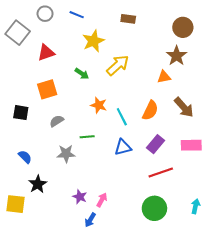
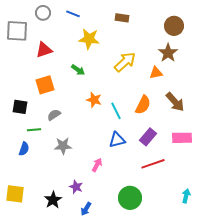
gray square: (18, 33) -> (17, 31), turned -35
yellow star: (93, 41) -> (89, 39), turned 30
yellow arrow: (118, 65) -> (125, 62), moved
green line: (87, 137) -> (34, 130), moved
blue semicircle: (25, 157) -> (24, 149), turned 64
black star: (38, 184) -> (53, 200), moved
pink arrow: (102, 200) -> (97, 165), moved
green circle: (154, 208) -> (130, 198), moved

